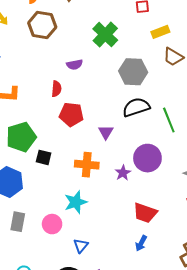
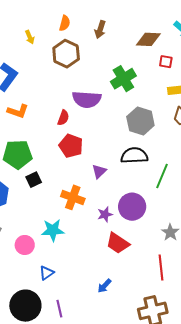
purple semicircle: (75, 65) -> (87, 99), size x1.8
green line: (169, 120) -> (162, 176), turned 30
black square: (44, 157) -> (34, 180), turned 35
red trapezoid: (145, 213) -> (118, 243), moved

